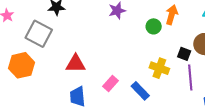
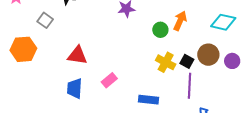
gray square: (39, 34) -> (45, 20), size x0.6
yellow cross: (159, 68) -> (166, 62), moved
blue rectangle: (140, 91) -> (148, 100), moved, turned -48

